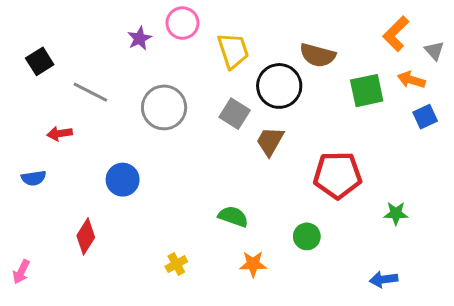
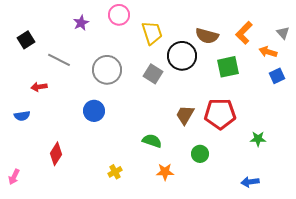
orange L-shape: (396, 34) -> (244, 33), moved
purple star: (139, 38) -> (81, 23), moved
green square: (367, 91) -> (228, 67), moved
brown trapezoid: (270, 141) -> (185, 115), moved
blue circle: (123, 180) -> (94, 111), moved

